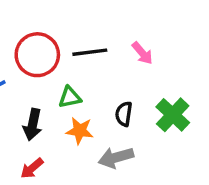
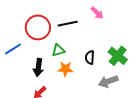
pink arrow: (142, 53) -> (97, 13), moved
gray arrow: (116, 158) -> (108, 81), moved

